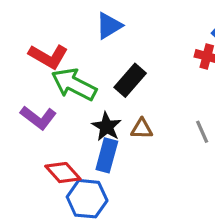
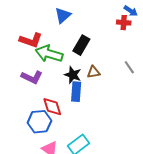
red diamond: (63, 173) -> (52, 107), turned 35
blue hexagon: (87, 199) -> (39, 122), moved

